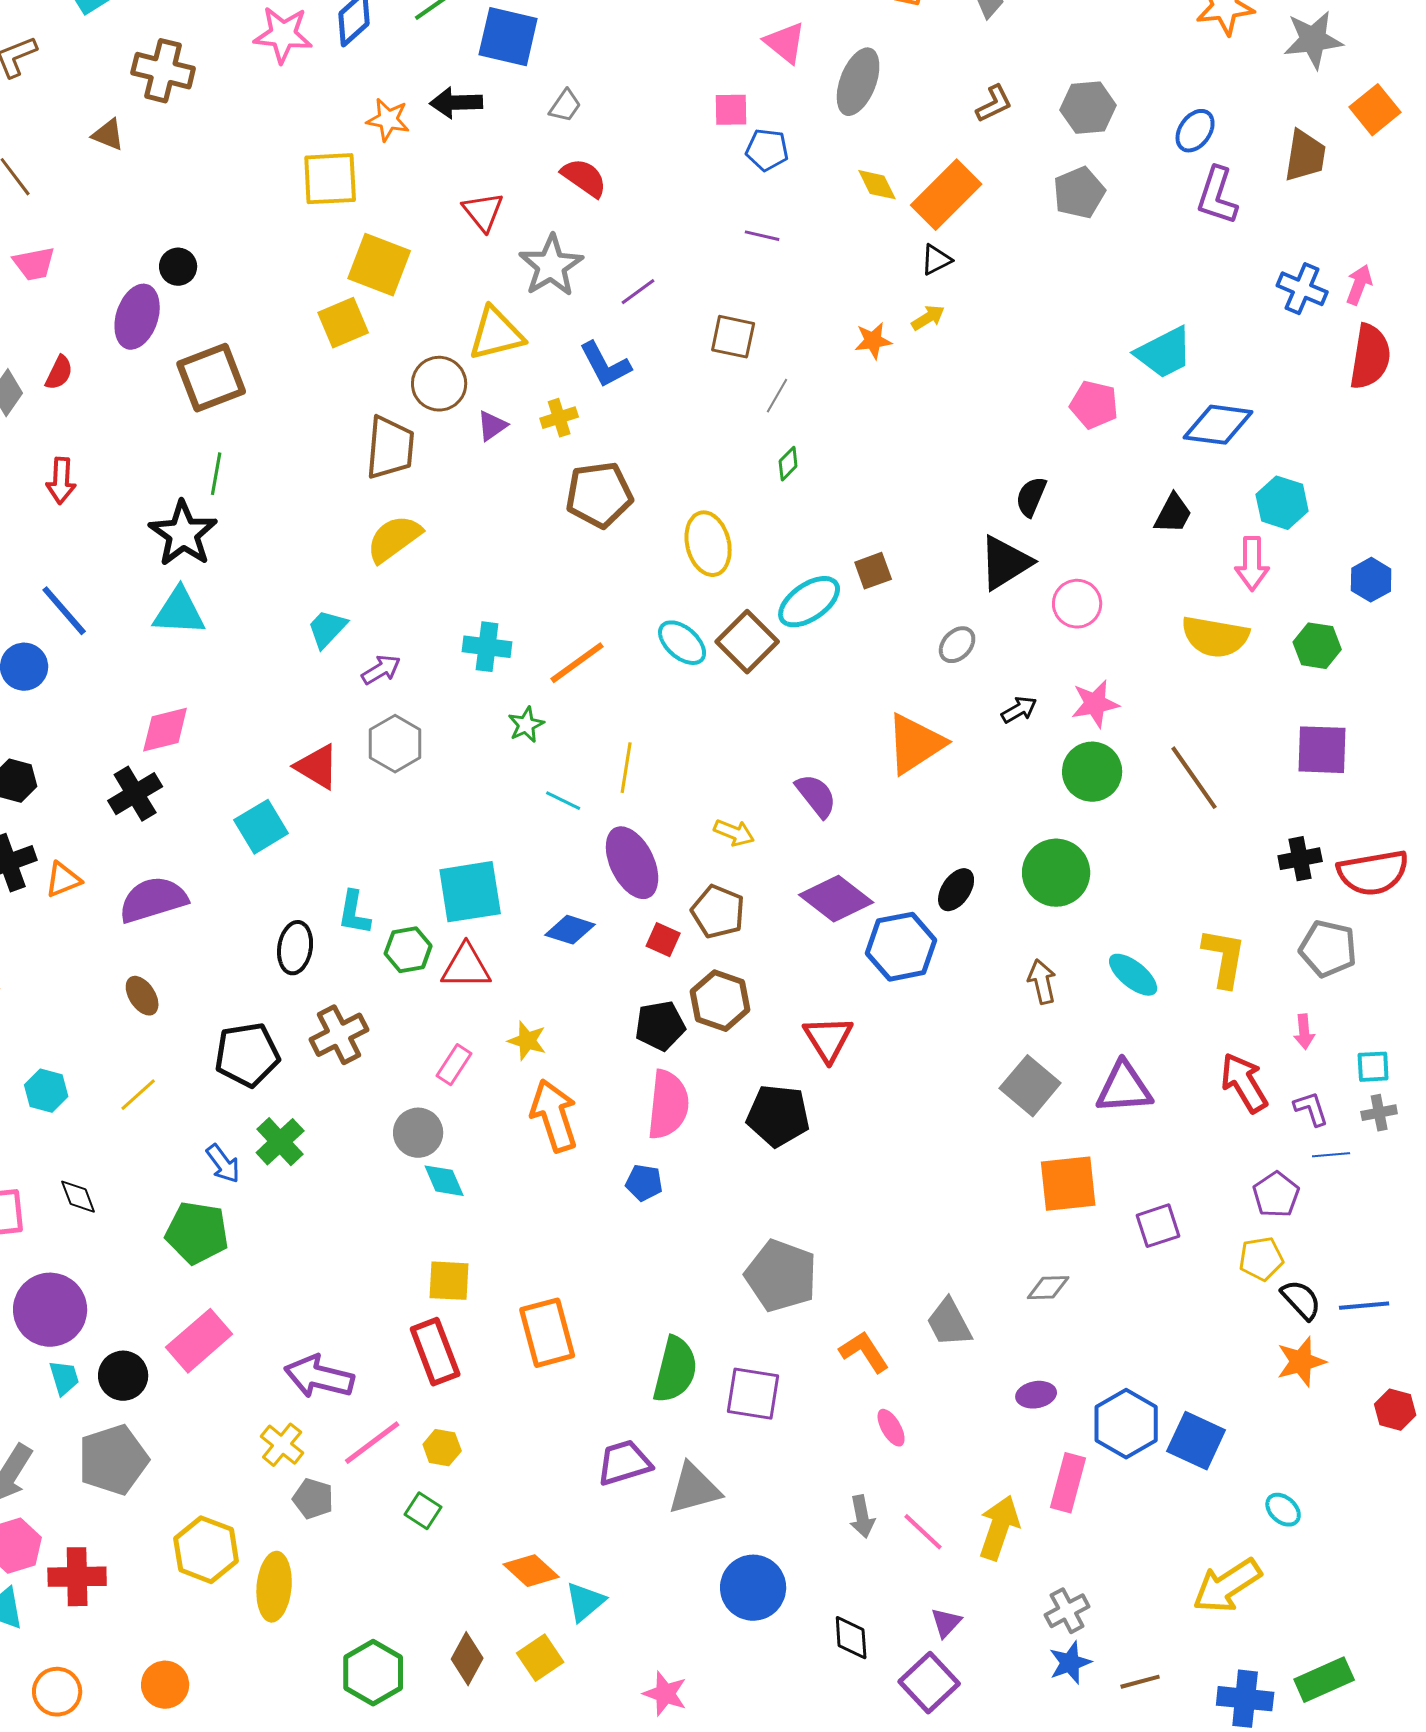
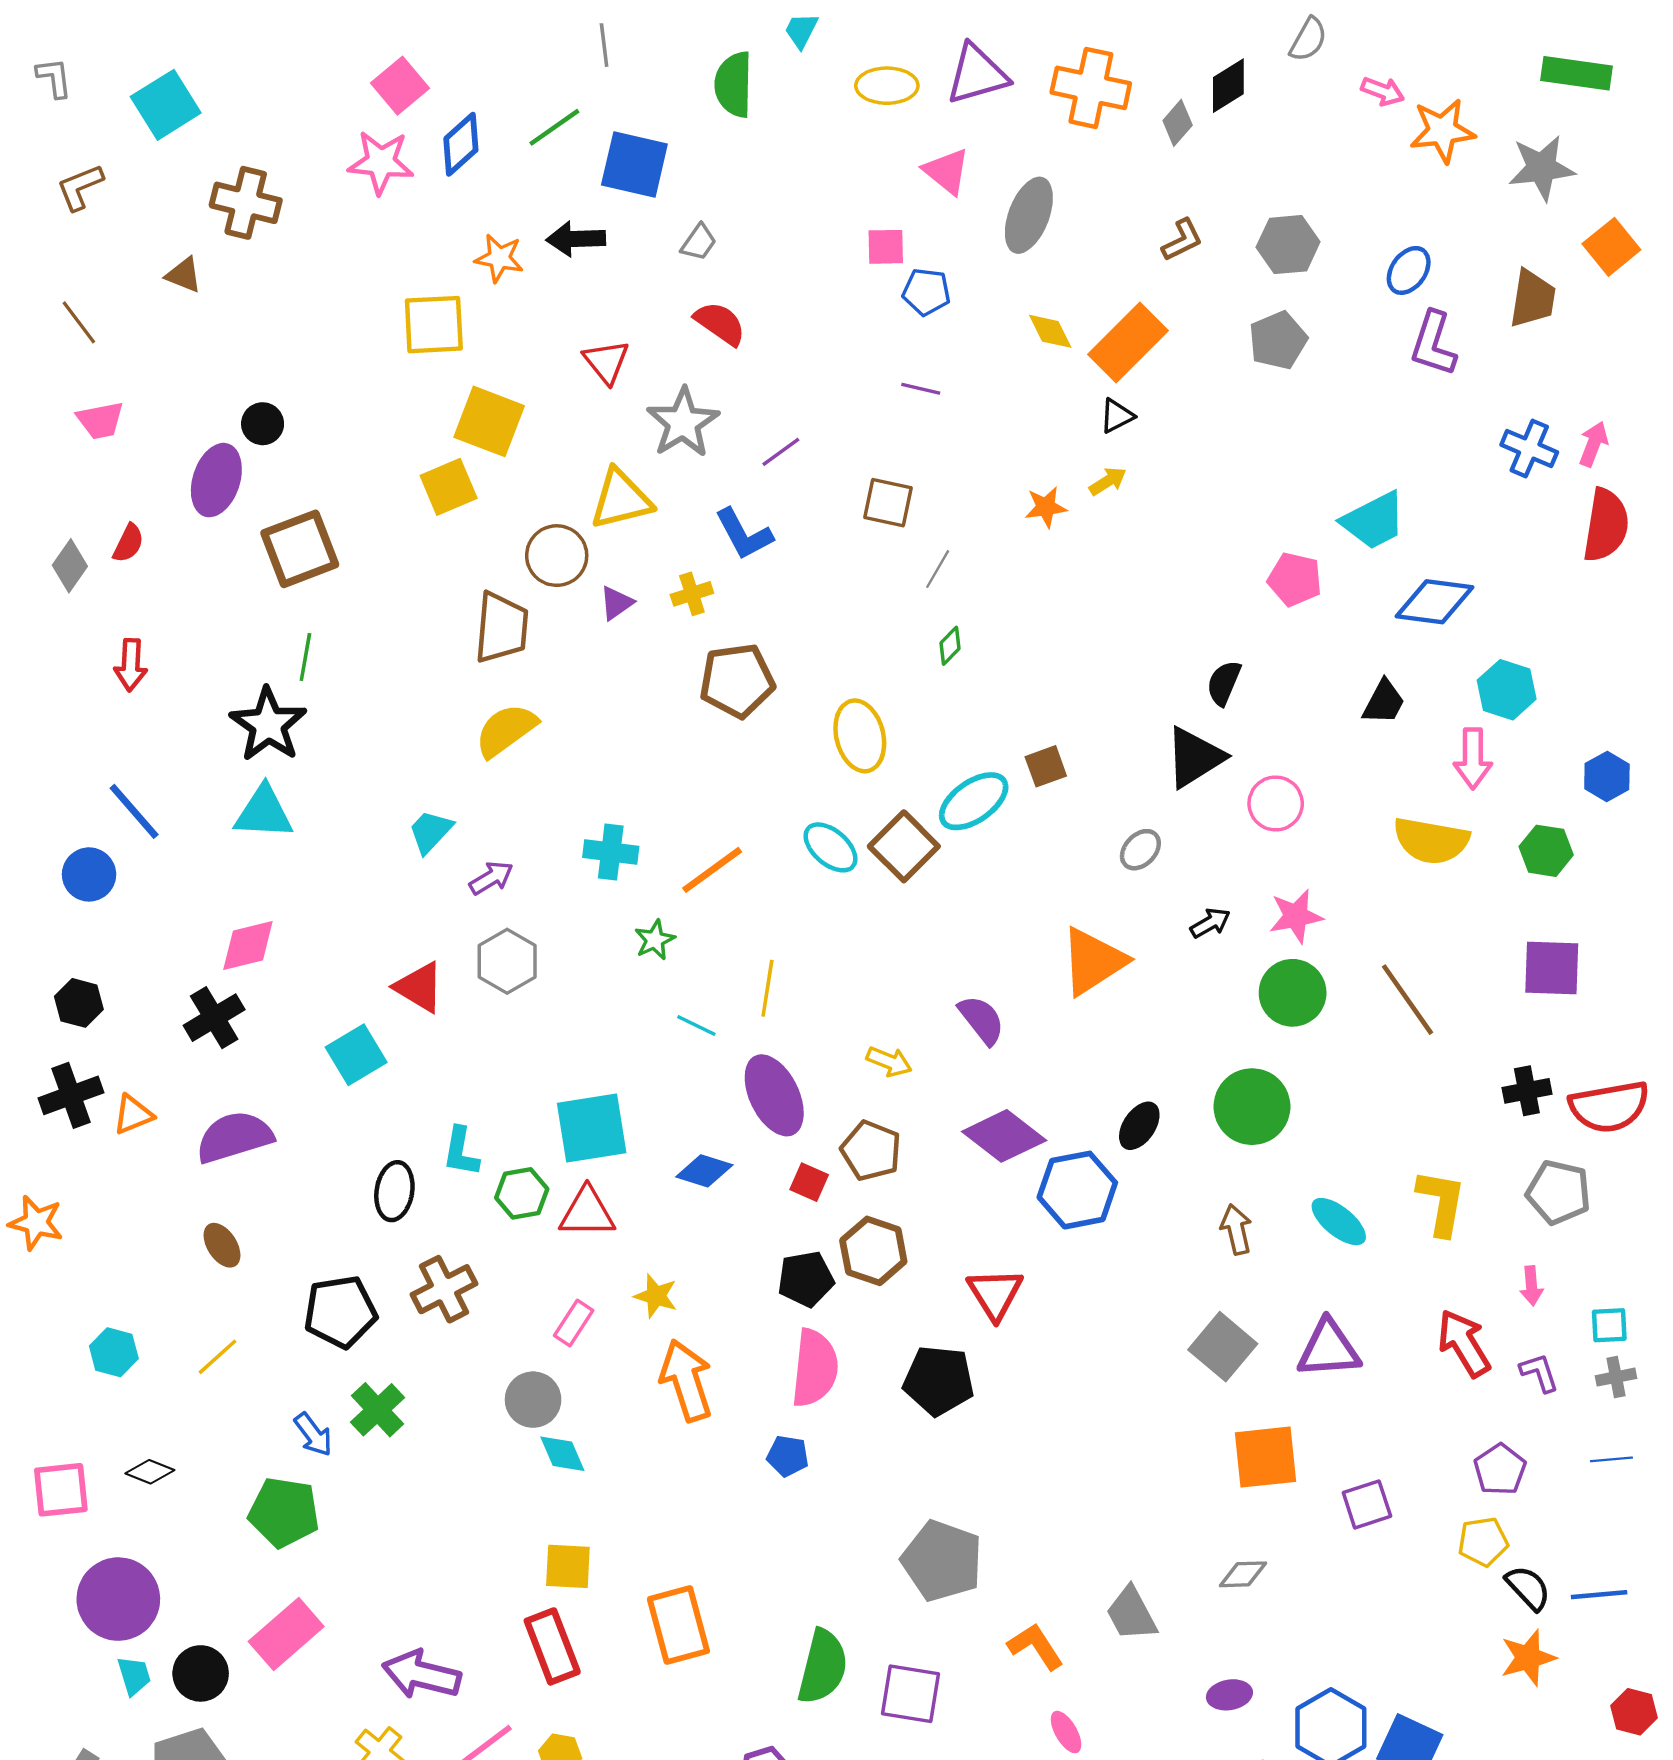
blue line: (1331, 1155) -> (1611, 1459), moved
black diamond: (78, 1197) -> (150, 1472), turned -48

